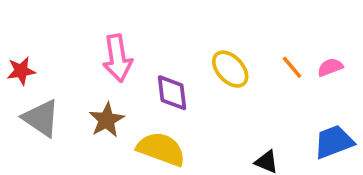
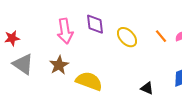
purple diamond: (172, 93) -> (95, 24), moved

